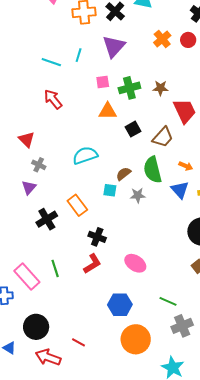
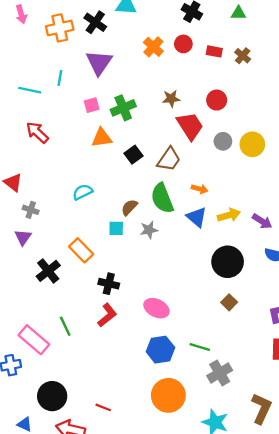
brown star: (160, 88) -> (171, 99), moved
cyan semicircle: (85, 155) -> (82, 192), size x0.7
blue hexagon: (120, 305) -> (160, 350), moved

